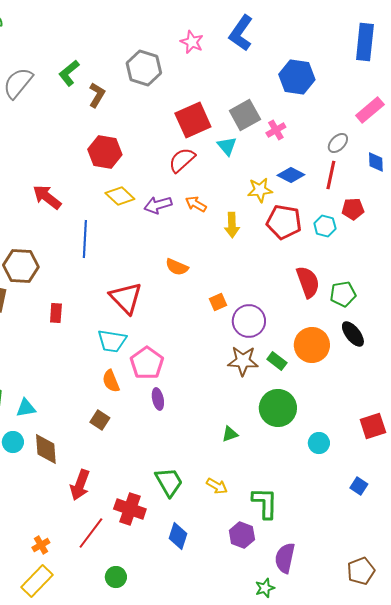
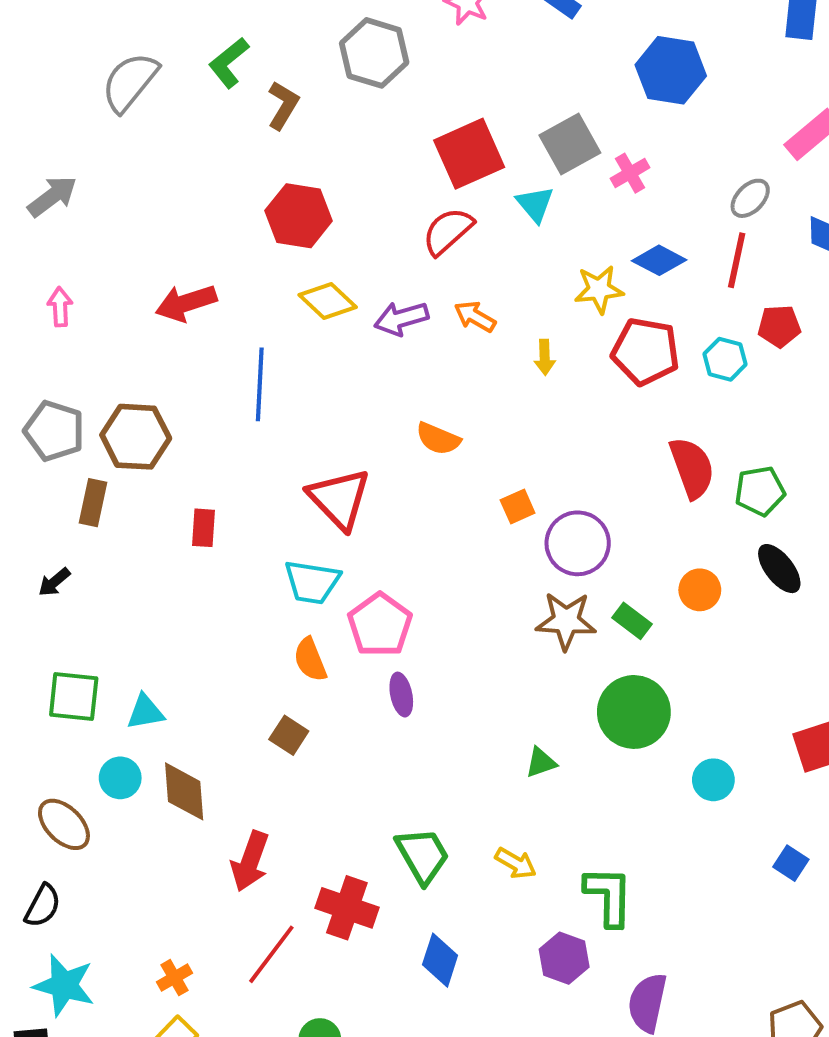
red arrow: (47, 197) -> (186, 303), turned -56
yellow arrow: (232, 225) -> (545, 357), size x0.7
orange circle: (312, 345) -> (700, 590), size x0.6

